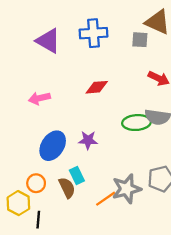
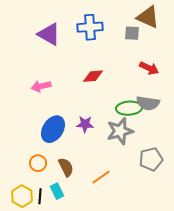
cyan rectangle: (77, 176) -> (57, 191), moved
gray star: (127, 189) -> (120, 131), moved
yellow hexagon: (18, 203) -> (22, 196), moved

